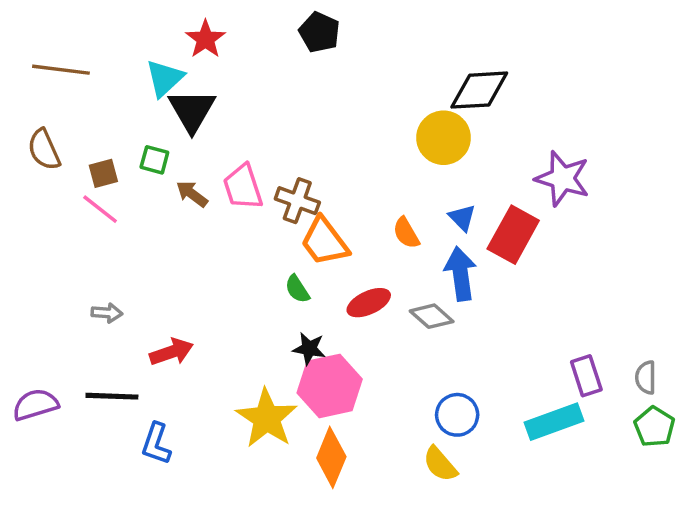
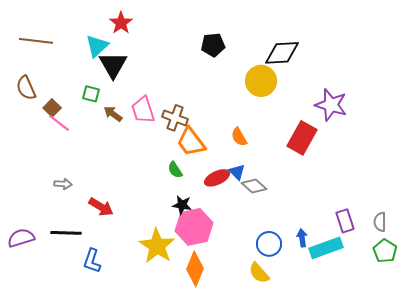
black pentagon: (319, 32) -> (213, 45), moved, turned -30
brown square: (103, 173) -> (52, 108), moved, turned -30
blue triangle: (462, 218) -> (237, 172), moved
blue arrow: (461, 274) -> (302, 238), moved, size x0.6
red arrow: (171, 352) -> (101, 207), turned 50

